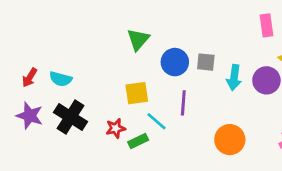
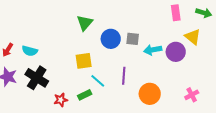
cyan arrow: (234, 78) -> (153, 50), turned 72
purple line: (183, 103) -> (124, 76), moved
red star: (116, 128) -> (61, 100), moved

